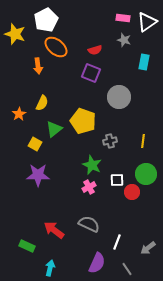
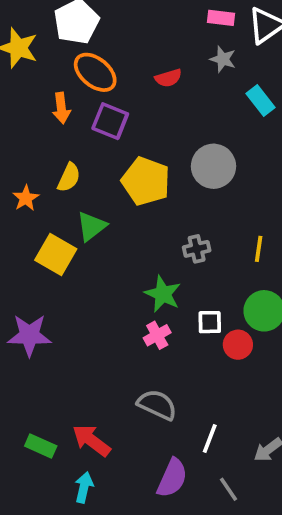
cyan rectangle: (144, 62) -> (260, 100), turned -49
purple square: (91, 73) -> (110, 121), moved
yellow pentagon: (83, 121) -> (146, 181), moved
yellow square: (35, 144) -> (56, 254), size x1.5
purple star: (38, 175) -> (29, 335), moved
red arrow: (54, 230) -> (91, 440), moved

